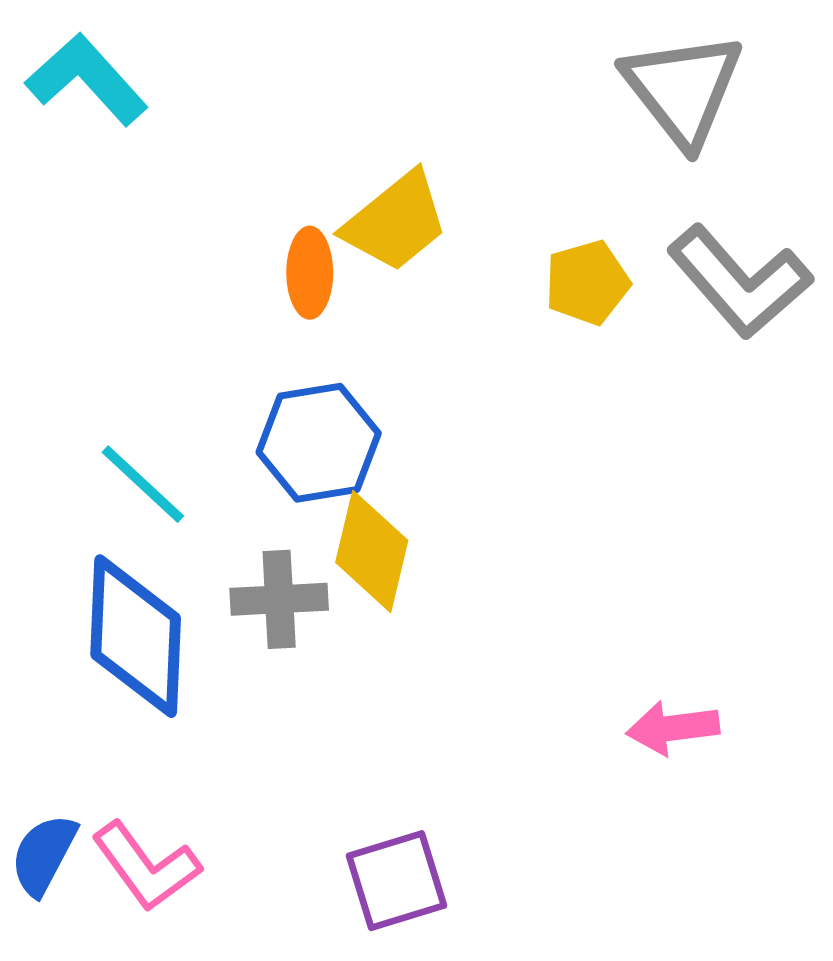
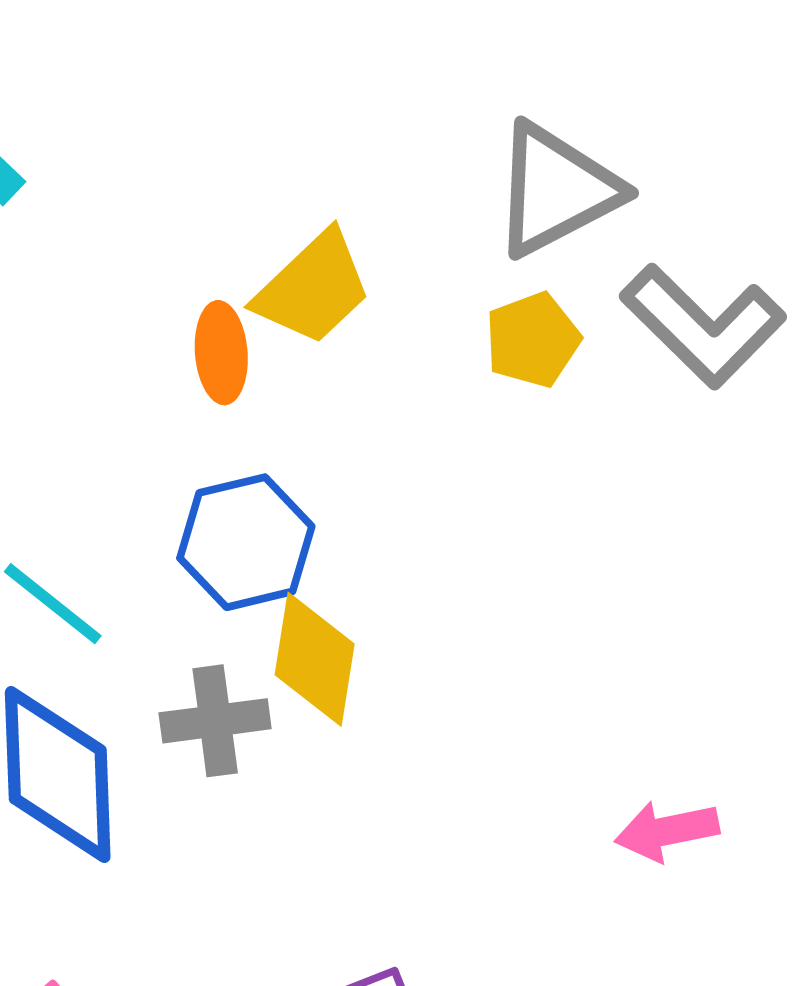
gray triangle: (683, 89) -> (556, 190), moved, turned 45

